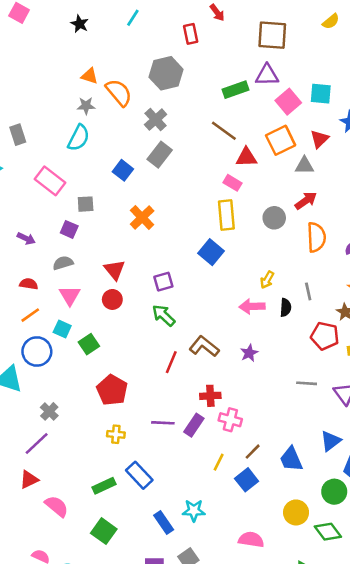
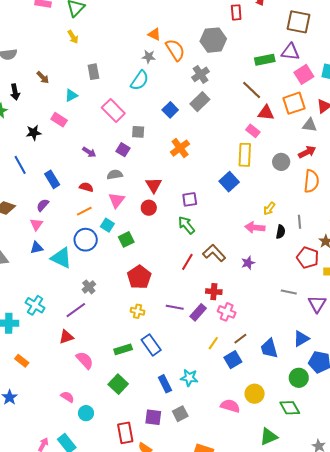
yellow circle: (296, 512) -> (255, 394), moved

